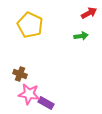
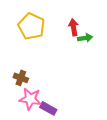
red arrow: (89, 13) -> (74, 27), moved, turned -70

